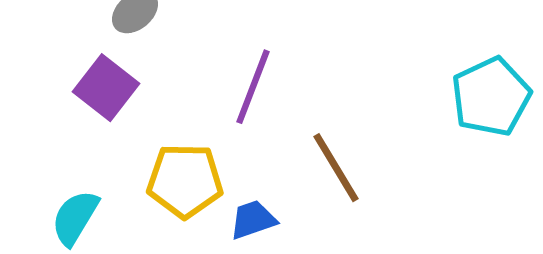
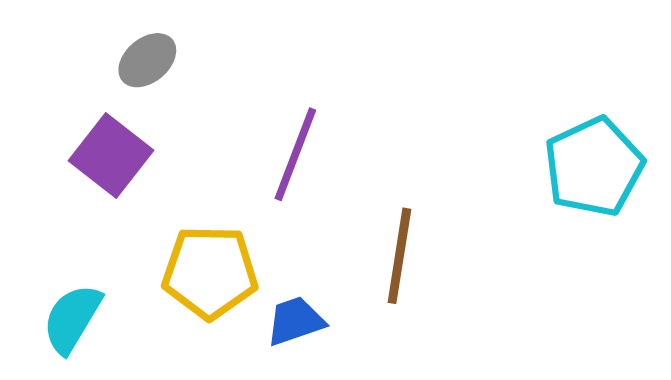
brown line: (336, 168) -> (399, 256), turned 40

